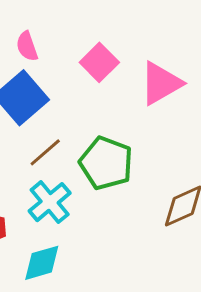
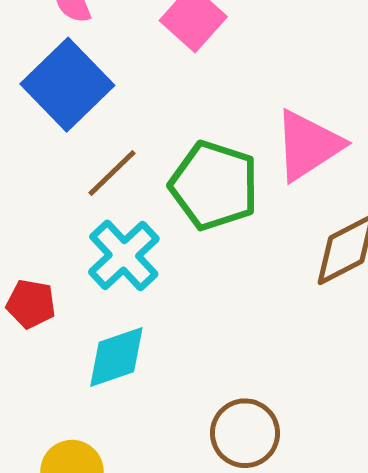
pink triangle: (161, 83) -> (308, 145), moved

